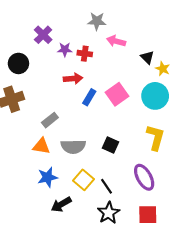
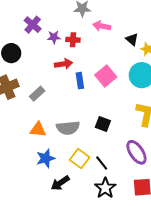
blue rectangle: (89, 97) -> (80, 81), turned -35
gray rectangle: (50, 120) -> (37, 94), moved

